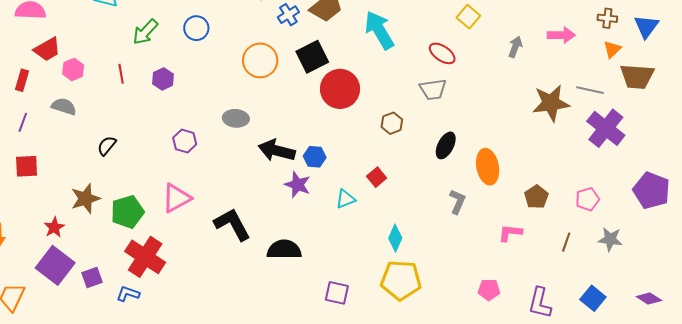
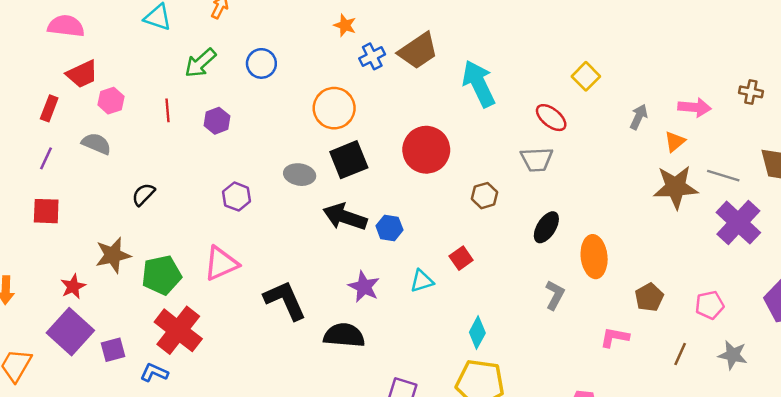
orange triangle: (612, 49) -> (675, 142), moved
black square: (312, 57) -> (349, 160), moved
purple star: (298, 185) -> (364, 287), moved

